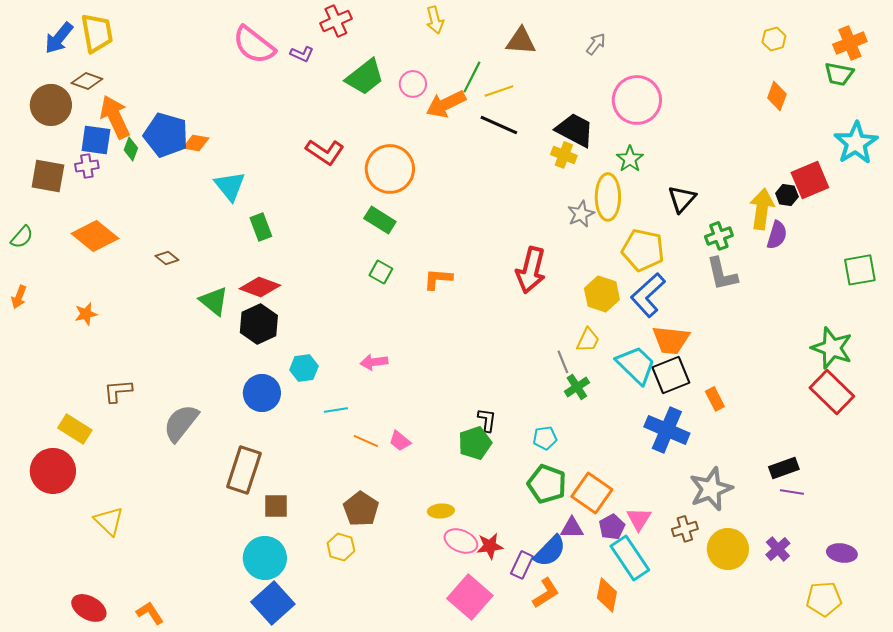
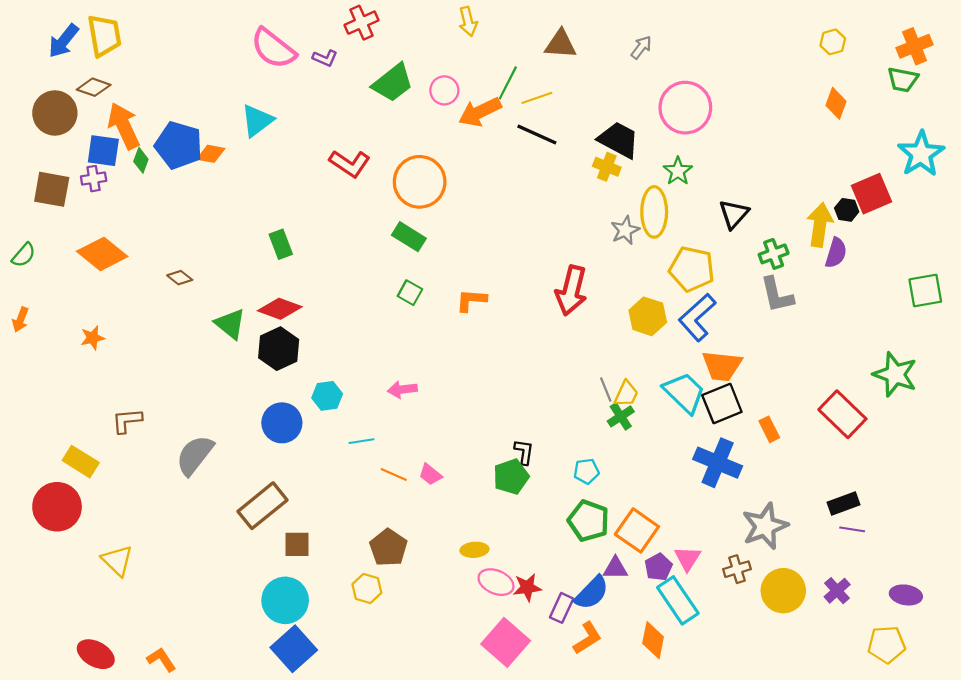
cyan triangle: (230, 186) -> (257, 121), moved, turned 32
yellow trapezoid: (588, 340) -> (626, 394), moved
red rectangle: (832, 392) -> (842, 414), moved
brown rectangle: (244, 470) -> (263, 506), turned 33

